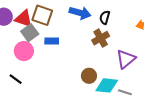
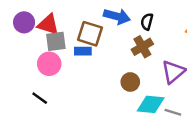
brown square: (42, 15) -> (90, 34), moved
gray square: (30, 33) -> (56, 41), turned 30
brown circle: (89, 76) -> (130, 82), moved

